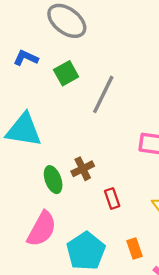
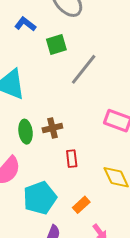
orange rectangle: (135, 248) -> (81, 205), turned 54

